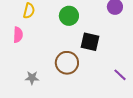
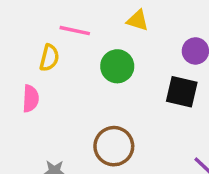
black square: (90, 42) -> (182, 92), moved

